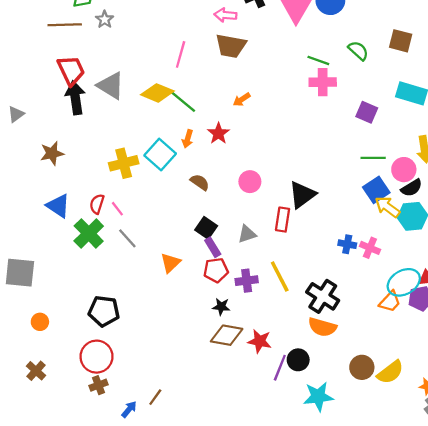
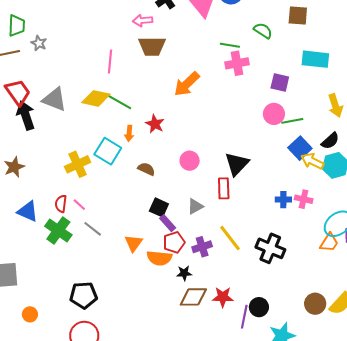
orange arrow: (242, 100) -> (187, 84), moved, size x1.8
pink circle: (404, 170) -> (274, 114), moved
orange semicircle: (322, 327) -> (159, 258), moved

